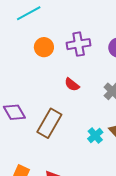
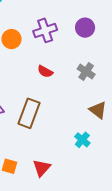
cyan cross: (95, 136) -> (82, 140), moved

